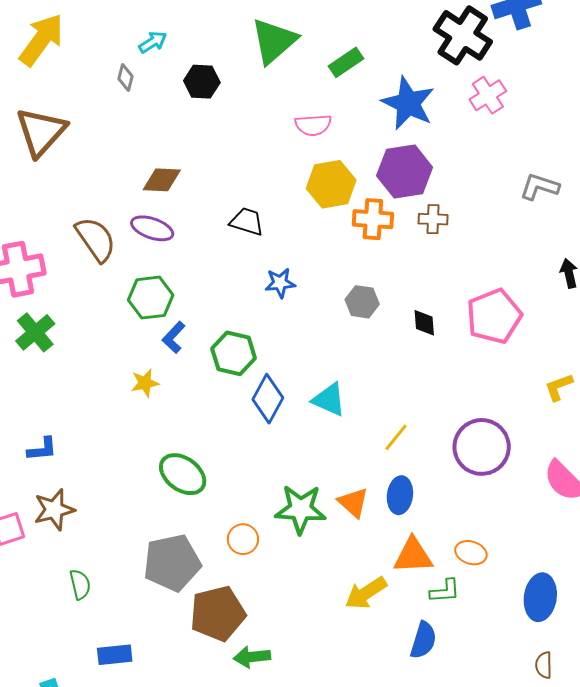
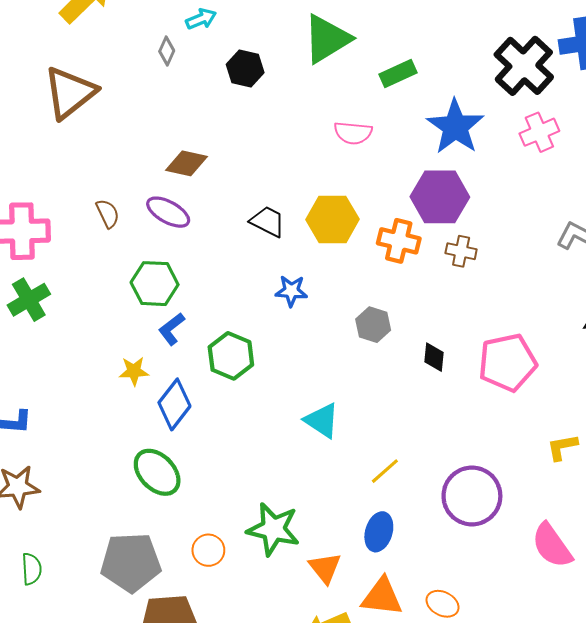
yellow hexagon: (331, 184) -> (332, 219), moved
brown semicircle: (96, 239) -> (108, 214), size x0.6
blue diamond: (268, 399) -> (174, 404), moved
orange triangle: (353, 503) -> (325, 568), moved

